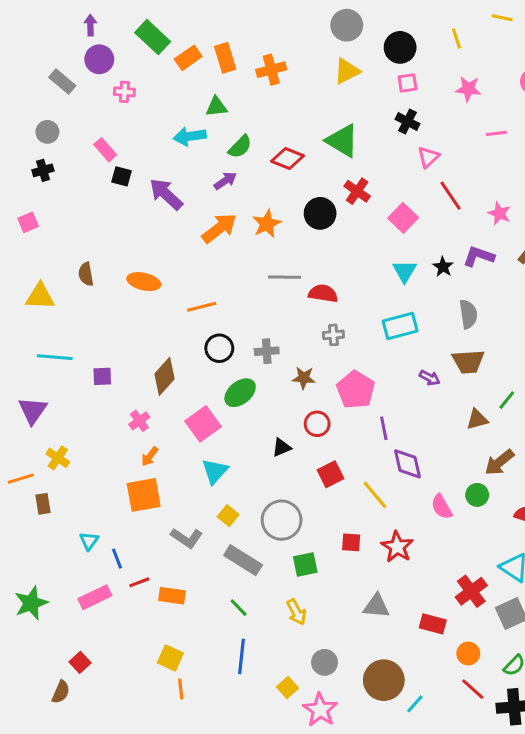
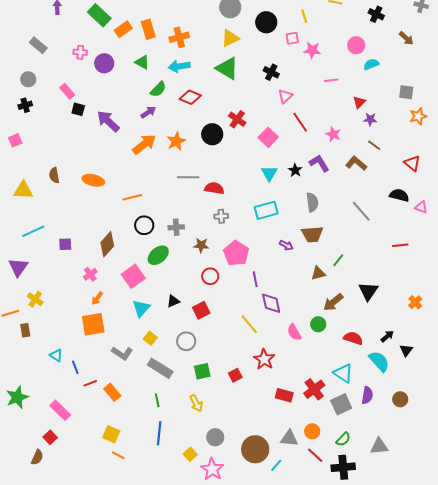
purple circle: (99, 59) -> (104, 63), moved
pink square: (407, 83) -> (292, 38), moved
green triangle: (216, 107) -> (142, 62), turned 35
cyan arrow: (190, 136) -> (179, 66), moved
green triangle: (342, 141) -> (227, 68), moved
purple L-shape: (479, 256) -> (319, 163), turned 40
cyan line: (55, 357) -> (33, 231), turned -30
black triangle: (282, 448) -> (173, 301), moved
red square: (330, 474) -> (201, 310), moved
gray circle: (282, 520) -> (186, 341), size x0.7
cyan triangle: (89, 541) -> (56, 355), turned -32
red square: (351, 542) -> (235, 375), moved, turned -32
orange rectangle: (172, 596) -> (112, 392), turned 42
pink rectangle: (95, 597) -> (60, 410), moved, turned 70
gray triangle: (376, 606) -> (289, 438), moved
green line: (239, 608) -> (157, 400), turned 32
red rectangle: (433, 624) -> (284, 395), moved
orange line: (181, 689) -> (118, 455), turned -56

